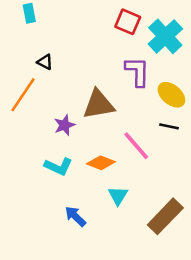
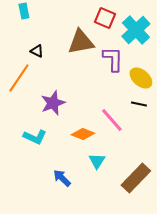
brown triangle: (98, 104) -> (81, 42), moved
purple star: (64, 125) -> (53, 103), size x1.4
cyan L-shape: (58, 166) -> (35, 137), moved

